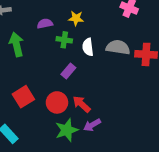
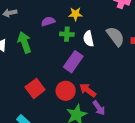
gray semicircle: (118, 47) -> (115, 36), turned 50
purple rectangle: (68, 71) -> (73, 62), size x1.5
purple arrow: (92, 125) -> (99, 108), turned -91

